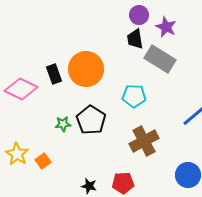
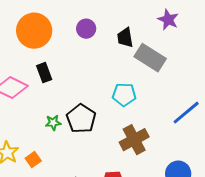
purple circle: (139, 15) -> (86, 29), moved
purple star: (166, 27) -> (168, 20), moved
orange circle: (86, 69) -> (34, 31), moved

